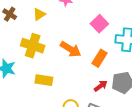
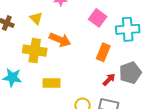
yellow triangle: (39, 14) -> (36, 18), turned -32
orange arrow: (71, 49) -> (60, 40), moved

